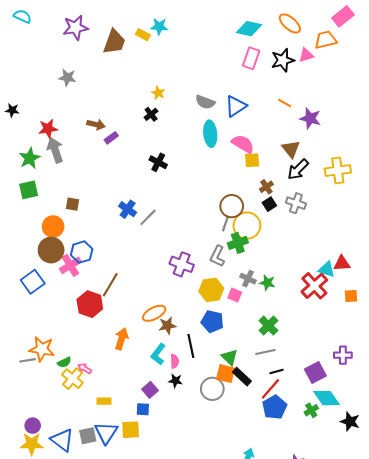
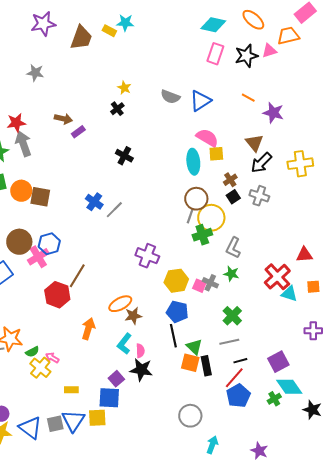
cyan ellipse: (210, 134) -> (193, 162), moved
brown square: (72, 204) -> (40, 197), size x1.5
orange circle: (53, 227) -> (21, 191), moved
gray L-shape: (217, 256) -> (233, 248), moved
cyan triangle: (327, 269) -> (289, 294), moved
gray cross: (248, 279) -> (210, 283), moved
black line: (191, 346) -> (173, 336), moved
purple cross: (343, 355) -> (313, 331), moved
black rectangle: (242, 377) -> (206, 366), turned 36
black star: (176, 381) -> (141, 370), size x1.6
gray circle: (212, 389) -> (190, 416), moved
blue square: (143, 409) -> (109, 398), size x1.6

